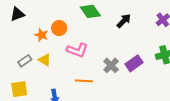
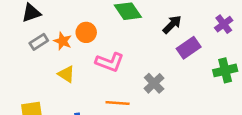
gray rectangle: (25, 61) -> (39, 42), moved
purple rectangle: (134, 63) -> (189, 48), moved

